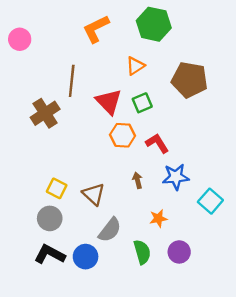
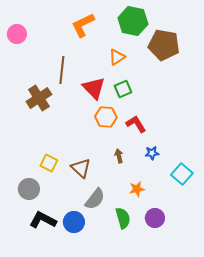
brown pentagon: (190, 80) -> (164, 45), moved
blue star: (176, 177) -> (152, 153), size x0.6
gray circle: (50, 218) -> (29, 189), moved

